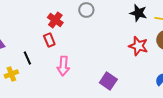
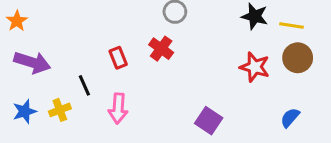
red cross: (55, 20) -> (161, 49), moved
pink arrow: (63, 66) -> (118, 108), moved

